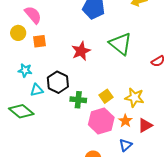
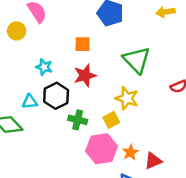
orange square: (39, 41) -> (83, 44), moved
red star: (81, 51) -> (85, 75), moved
cyan star: (25, 70) -> (44, 67), moved
yellow star: (134, 97) -> (127, 98), moved

